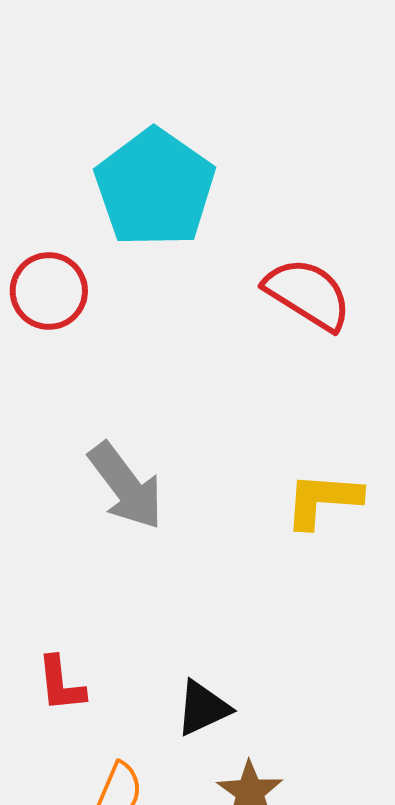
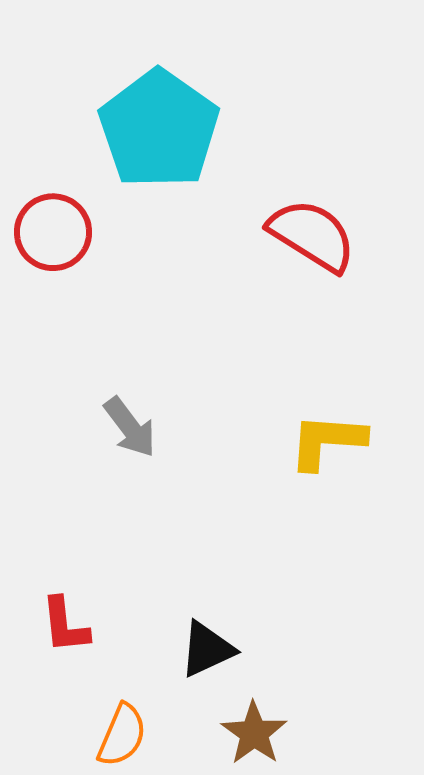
gray arrow: (126, 486) -> (130, 427), size x0.7

